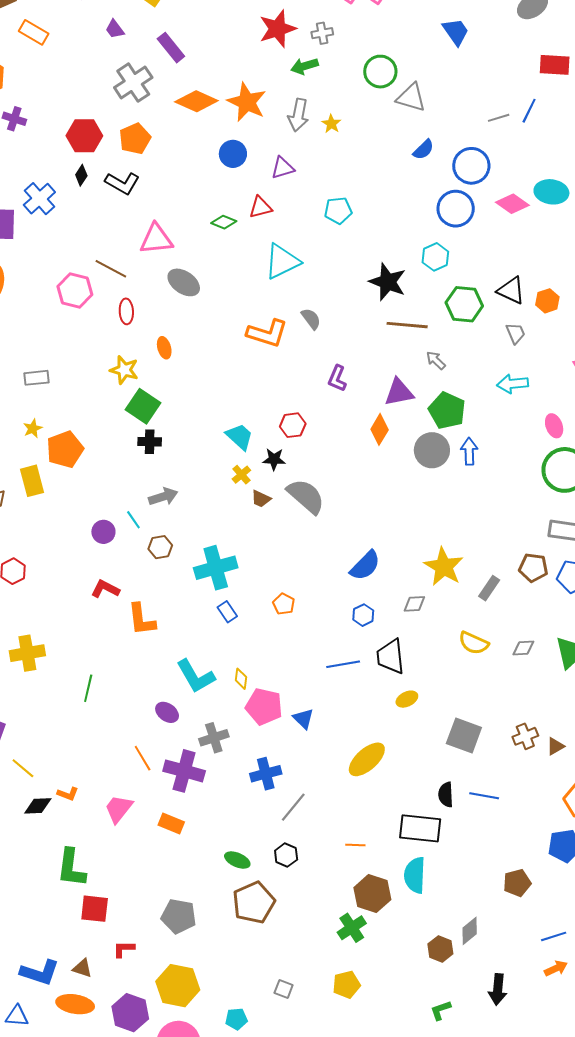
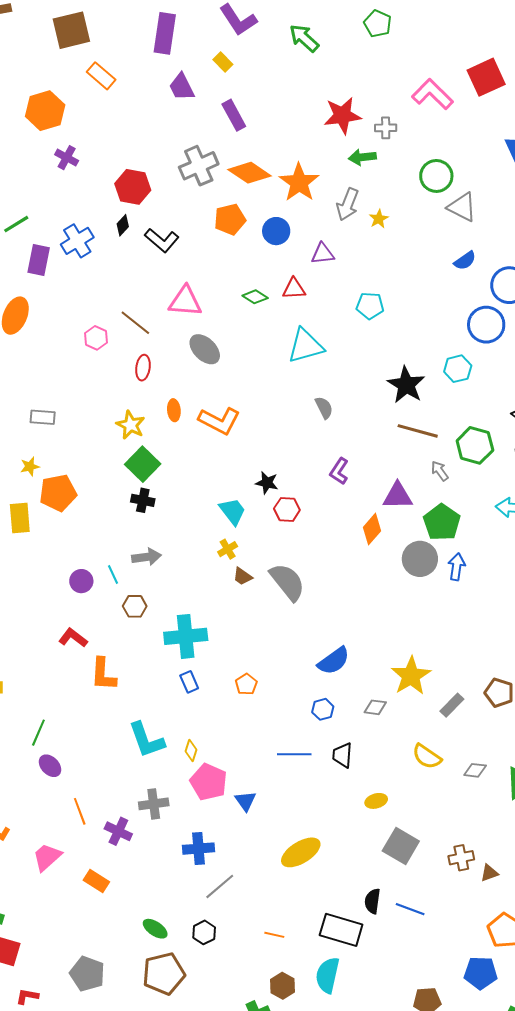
purple trapezoid: (115, 29) -> (182, 87), size x1.4
gray cross: (133, 83) -> (199, 166), moved
orange pentagon: (135, 139) -> (230, 219), moved
pink hexagon: (75, 291) -> (96, 338), size x0.7
green hexagon: (464, 304) -> (475, 445), moved
orange L-shape: (267, 333) -> (219, 421), moved
black star: (274, 459) -> (267, 483), moved
black trapezoid: (391, 656) -> (342, 755), size x0.7
yellow ellipse: (407, 699) -> (376, 801), moved
purple ellipse: (167, 712) -> (50, 766), moved
purple cross: (184, 771) -> (118, 831), size x0.7
brown hexagon: (372, 894) -> (282, 986), size x0.7

